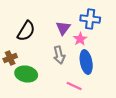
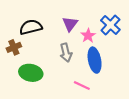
blue cross: (90, 19) -> (110, 25), moved, turned 36
black semicircle: (26, 31) -> (31, 27), turned -135
brown cross: (10, 58) -> (14, 47), moved

